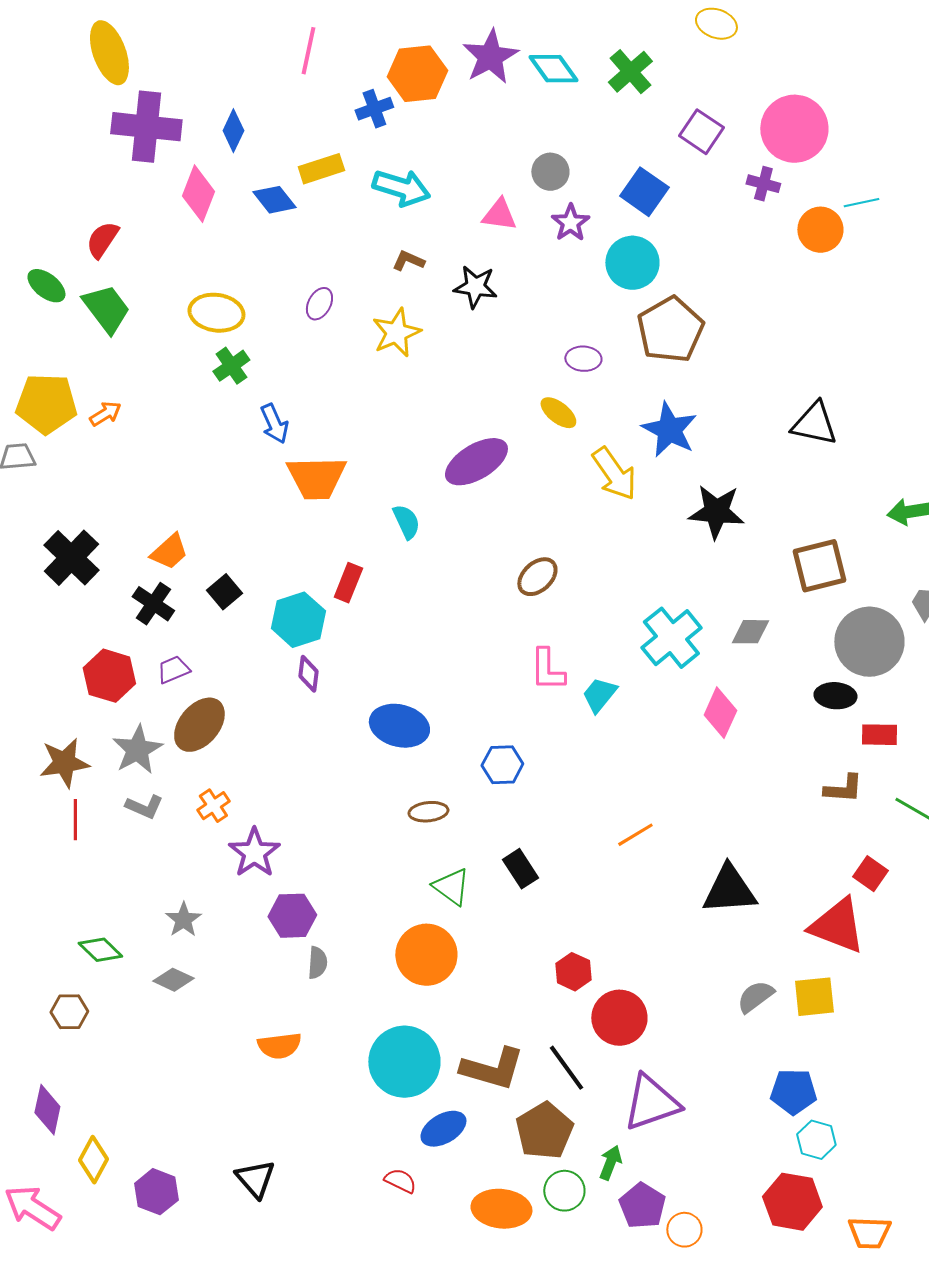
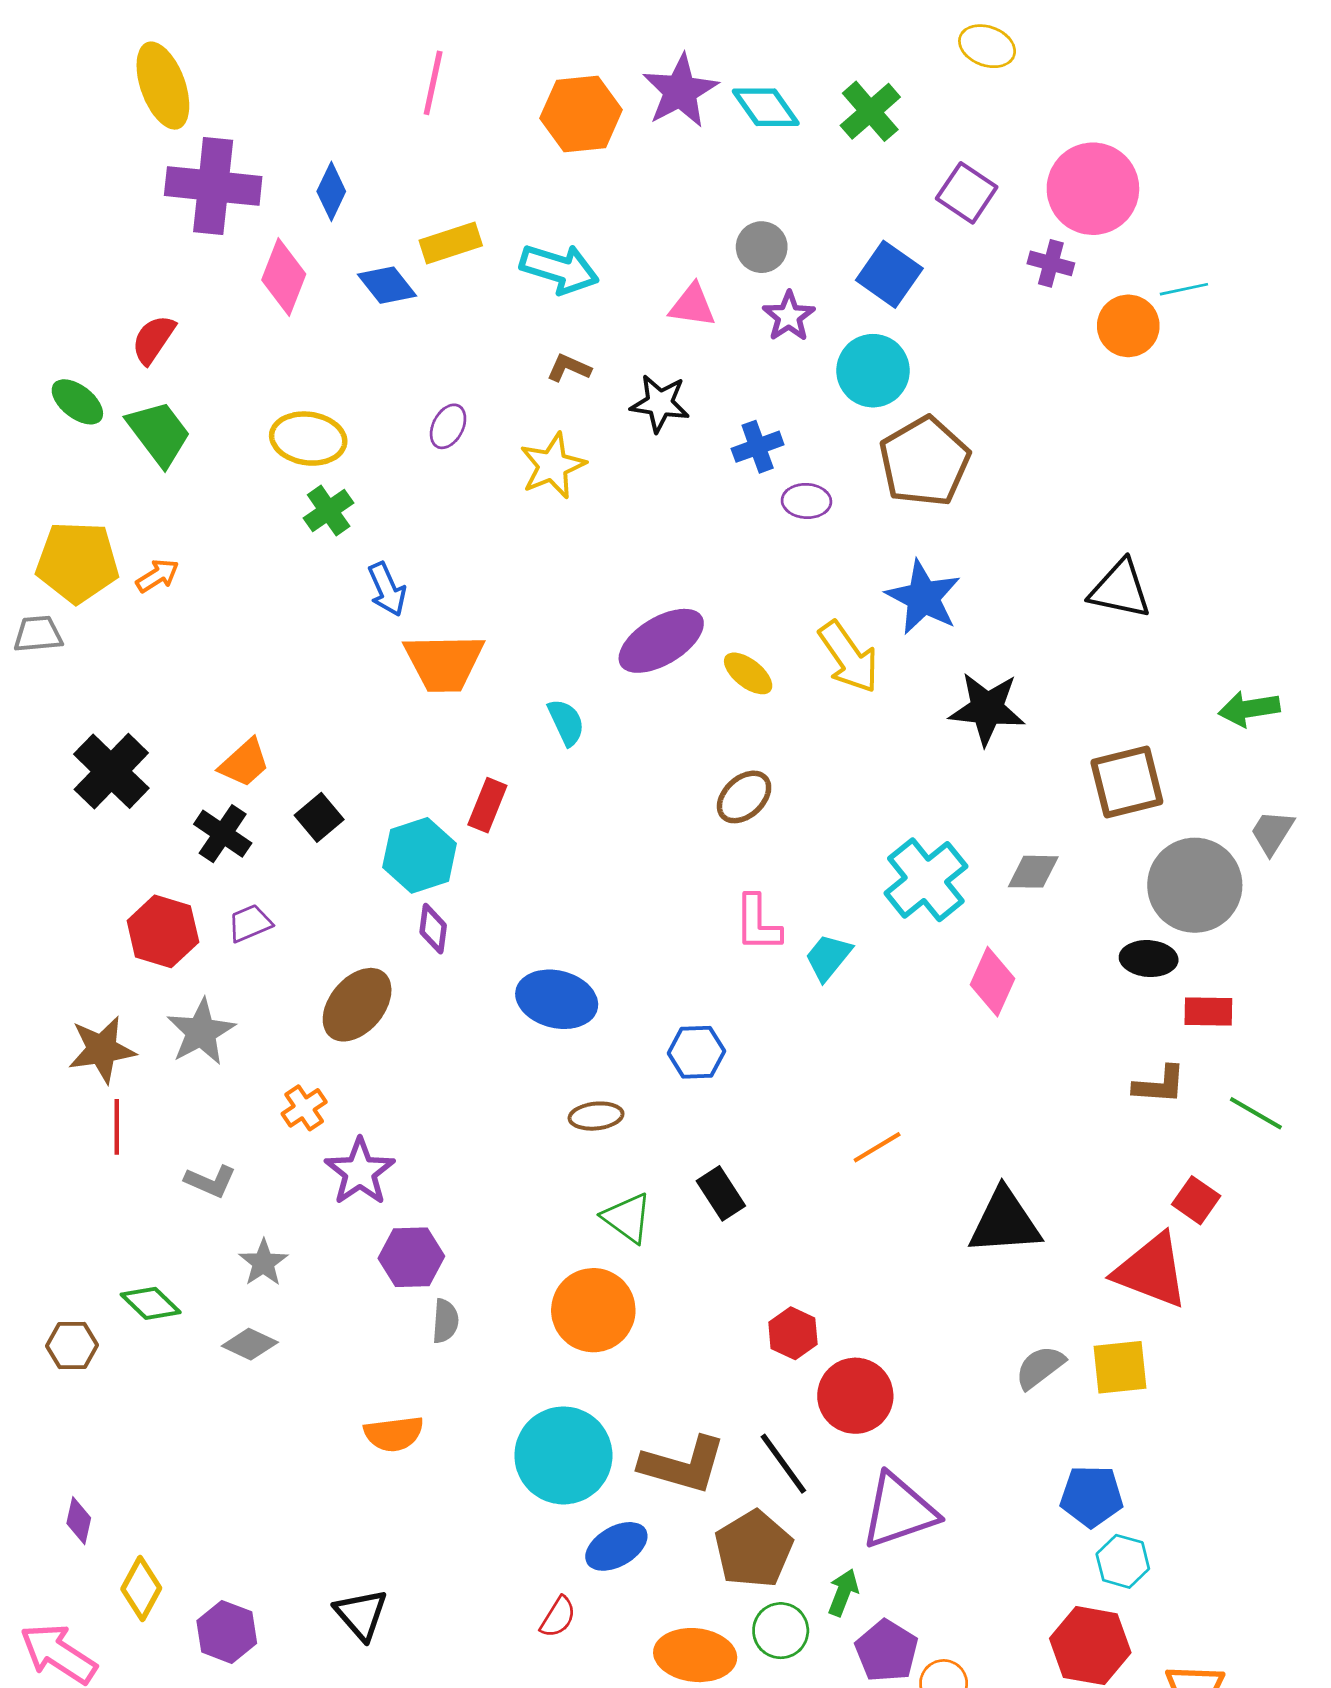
blue cross: (374, 109) -> (758, 447), moved
yellow ellipse: (558, 413) -> (748, 673), moved
brown ellipse: (199, 725) -> (357, 1005), moved
gray L-shape: (144, 807) -> (210, 1181), moved
brown hexagon: (69, 1012) -> (72, 1345), moved
purple diamond: (47, 1110) -> (79, 1521), size x0.7
red semicircle: (400, 1181) -> (558, 1617), turned 96

